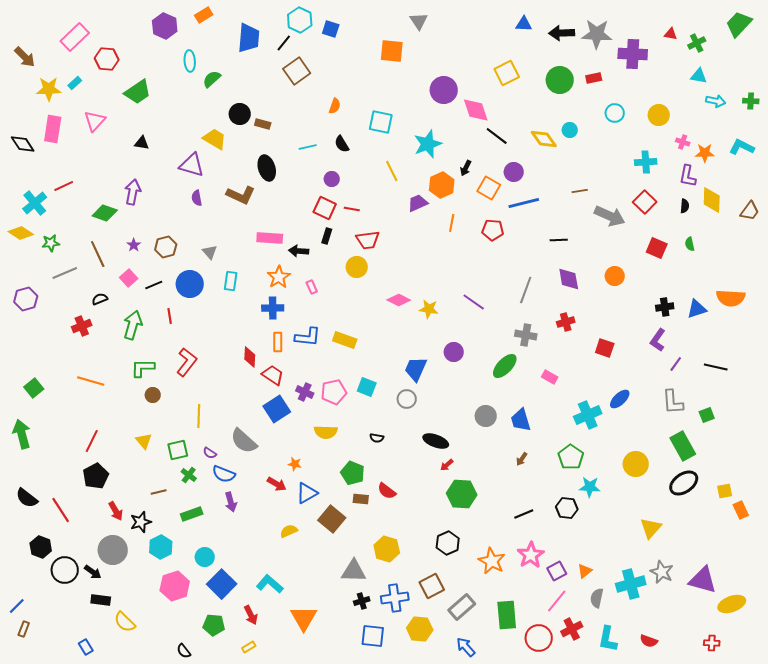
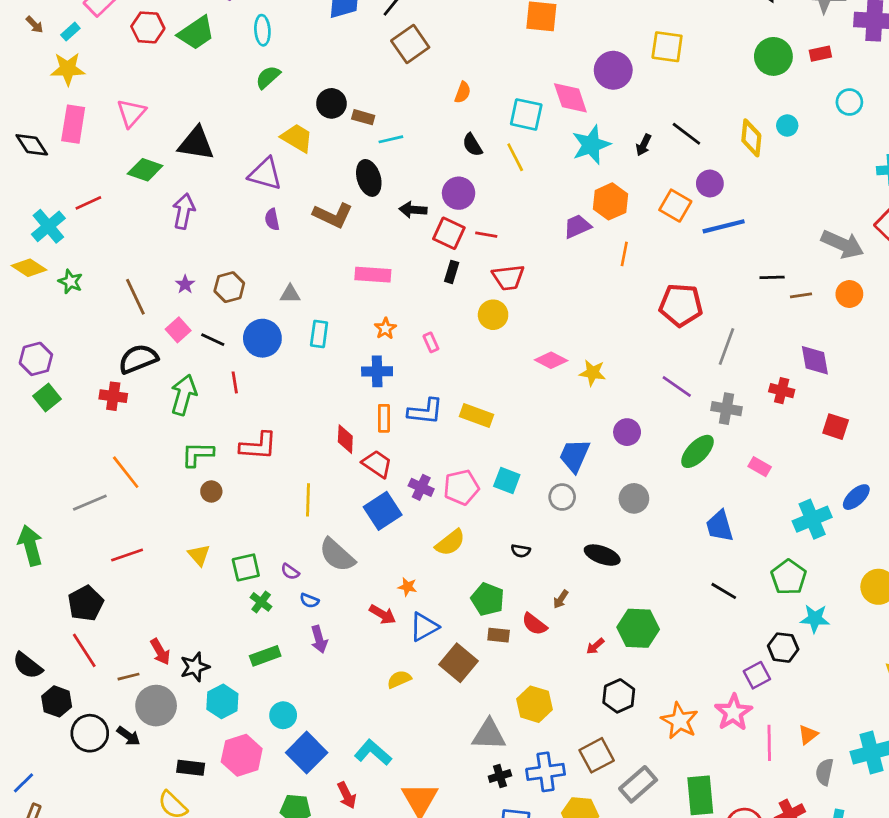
brown arrow: (25, 57) -> (35, 25), size x0.6
yellow square: (507, 73) -> (667, 47), moved, turned 35
green semicircle: (212, 79) -> (268, 77), moved
cyan rectangle: (75, 83) -> (70, 32), moved
green trapezoid: (138, 92) -> (196, 33), moved
pink diamond: (476, 110) -> (570, 98), moved
yellow diamond: (544, 139) -> (751, 138), turned 40
black triangle: (142, 143) -> (196, 143), size x1.8
cyan line: (308, 147) -> (391, 139), moved
black arrow: (466, 168) -> (644, 145), moved
yellow line: (392, 171) -> (515, 157), moved
purple circle: (332, 179) -> (459, 193), size x1.5
brown line: (580, 191) -> (801, 295), moved
green diamond: (105, 213) -> (145, 170), moved
red pentagon: (493, 230) -> (681, 305), moved, size x1.4
green star: (51, 243) -> (70, 282), turned 30
black arrow: (299, 251) -> (413, 210), moved
gray triangle: (210, 252) -> (290, 294), turned -49
gray line: (65, 273) -> (90, 503), moved
orange circle: (615, 276) -> (849, 294), moved
orange star: (279, 277) -> (385, 329), size x0.7
purple diamond: (569, 279) -> (815, 360), moved
black line: (154, 285) -> (213, 340), turned 48
black semicircle: (100, 299) -> (138, 359), size x1.8
purple line: (474, 302) -> (677, 387), moved
red cross: (566, 322) -> (782, 391), turned 30
red cross: (82, 326) -> (113, 396), turned 30
red L-shape: (187, 362) -> (258, 446), turned 56
orange line: (91, 381) -> (126, 472), turned 36
green square: (34, 388) -> (47, 398), moved
yellow line: (199, 416) -> (308, 500), moved
gray circle: (486, 416) -> (634, 498), moved
yellow semicircle: (326, 432) -> (450, 543), turned -40
red line: (92, 441) -> (127, 555), turned 45
brown arrow: (522, 459) -> (561, 599), moved
red arrow: (447, 465) -> (595, 646), moved
blue semicircle: (224, 474) -> (309, 601), size x0.6
black pentagon: (96, 476) -> (86, 603), moved
brown line: (159, 492) -> (128, 677), moved
black semicircle: (27, 498) -> (28, 666), moved
black line: (524, 514) -> (724, 591), moved, turned 54
purple square: (557, 571) -> (757, 675), moved
black rectangle: (101, 600) -> (191, 768), moved
pink line: (557, 601) -> (769, 743), moved, turned -40

